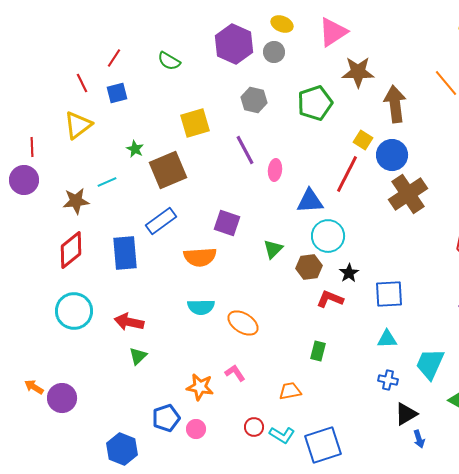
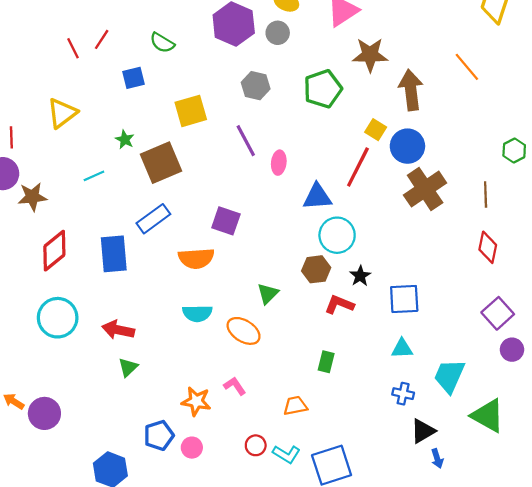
red line: (82, 83) -> (73, 48), moved
blue square: (117, 93) -> (134, 78), moved
brown star: (76, 201) -> (32, 197), moved
green triangle: (273, 249) -> (268, 294), moved

